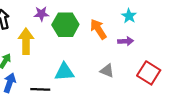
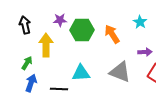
purple arrow: (126, 41) -> (145, 52), moved
gray triangle: (107, 71) -> (120, 72), size x1.6

